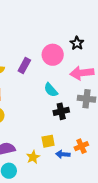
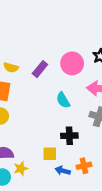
black cross: (61, 111) -> (69, 136), moved
yellow star: (33, 157) -> (21, 169), moved

